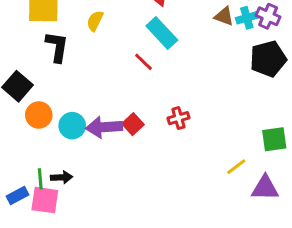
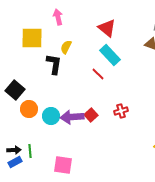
black L-shape: (57, 47) -> (54, 64), moved
black arrow: (62, 177) -> (14, 150), moved
pink square: (45, 200) -> (63, 165), moved

